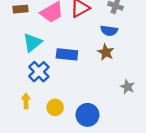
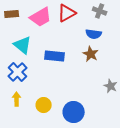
cyan triangle: (32, 43) -> (23, 45), turned -42
blue cross: (39, 72) -> (18, 72), moved

